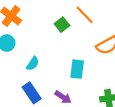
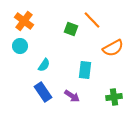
green square: (62, 25) -> (71, 29), turned -32

